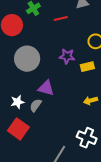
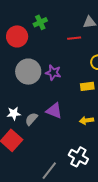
red line: (61, 18) -> (74, 38), moved
purple star: (67, 56) -> (53, 73), moved
purple triangle: (46, 88) -> (54, 111), moved

